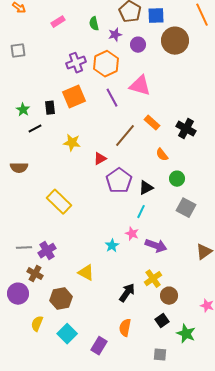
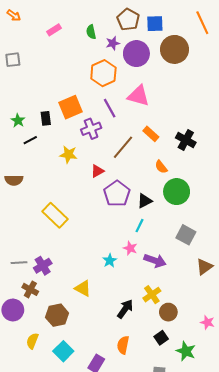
purple circle: (138, 45) -> (136, 54), size x1.6
purple cross: (76, 63) -> (91, 129), moved
green circle: (177, 179) -> (177, 192), size x1.6
gray square: (186, 208) -> (186, 235), moved

